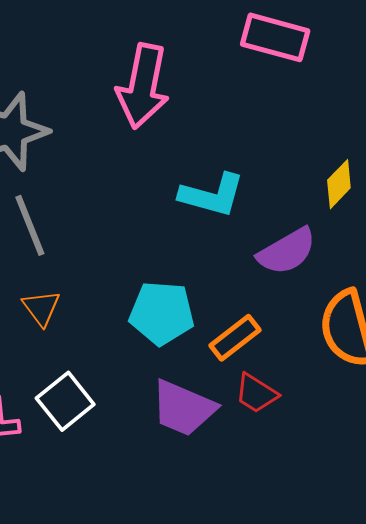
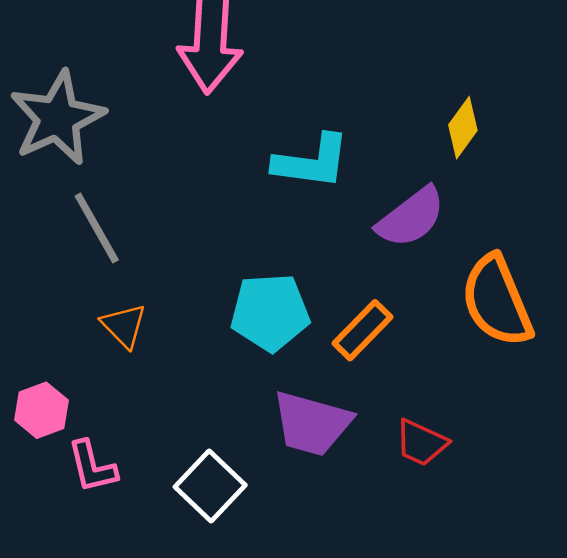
red trapezoid: (256, 393) -> (421, 443), moved
white square: (65, 401) -> (210, 486), moved

